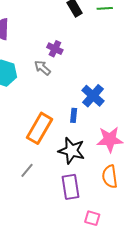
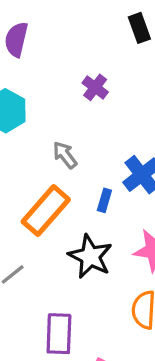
gray arrow: (42, 68) -> (65, 155), moved
purple rectangle: (71, 187) -> (59, 334), moved

